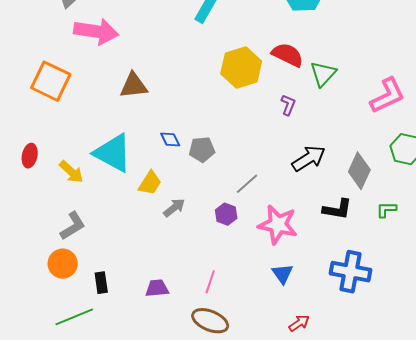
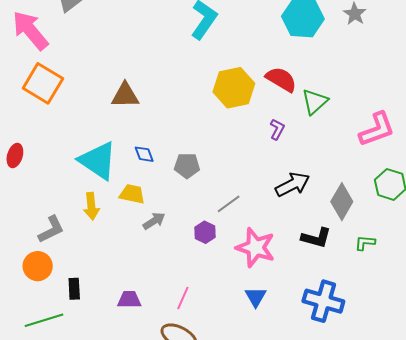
pink arrow: (96, 31) -> (30, 30), moved, turned -144
blue diamond: (170, 140) -> (144, 154), moved
yellow arrow: (71, 172) -> (91, 206), moved, turned 36
yellow trapezoid: (150, 183) -> (132, 194), turned -116

